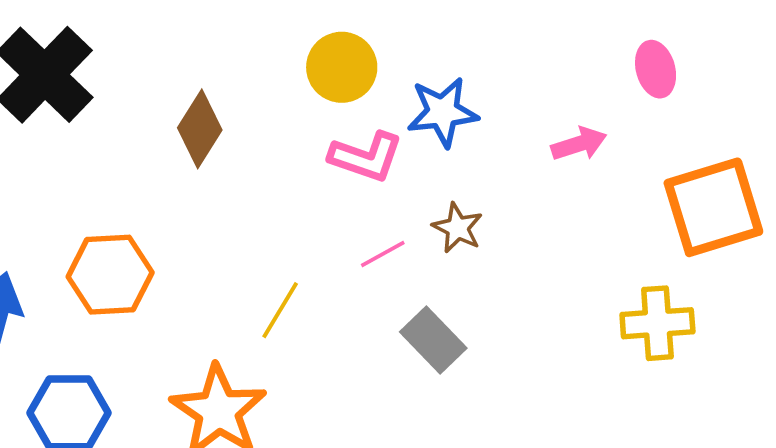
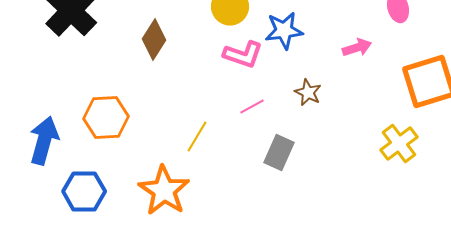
brown star: (458, 228) -> (308, 92), moved
yellow cross: (657, 323) -> (399, 143), turned -33
gray rectangle: (433, 340) -> (279, 152), turned 68

